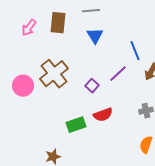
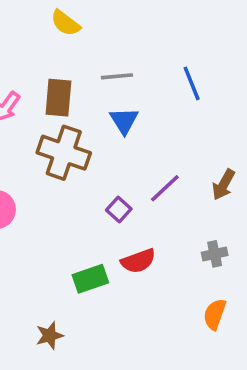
blue line: (135, 51) -> (192, 83), moved
brown cross: (54, 74) -> (64, 153), moved, turned -32

